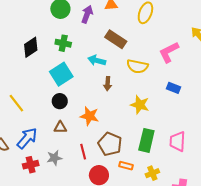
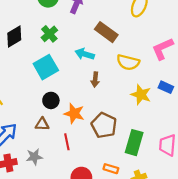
green cross: (63, 43) -> (49, 34), turned 35
black circle: (60, 101) -> (51, 100), moved
yellow star: (140, 105) -> (141, 95), moved
brown pentagon: (110, 144) -> (104, 125), moved
red line: (83, 152) -> (67, 142), moved

